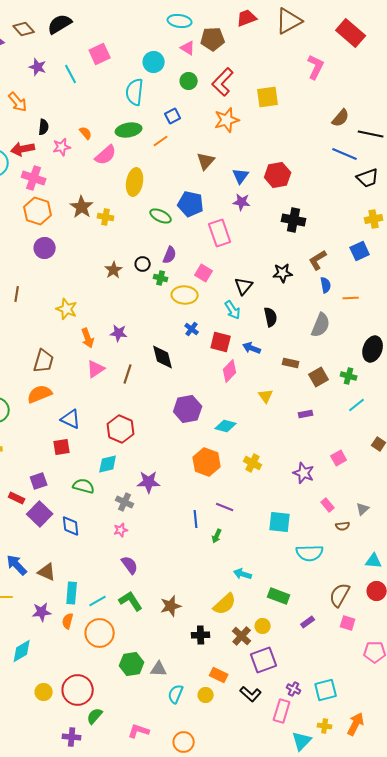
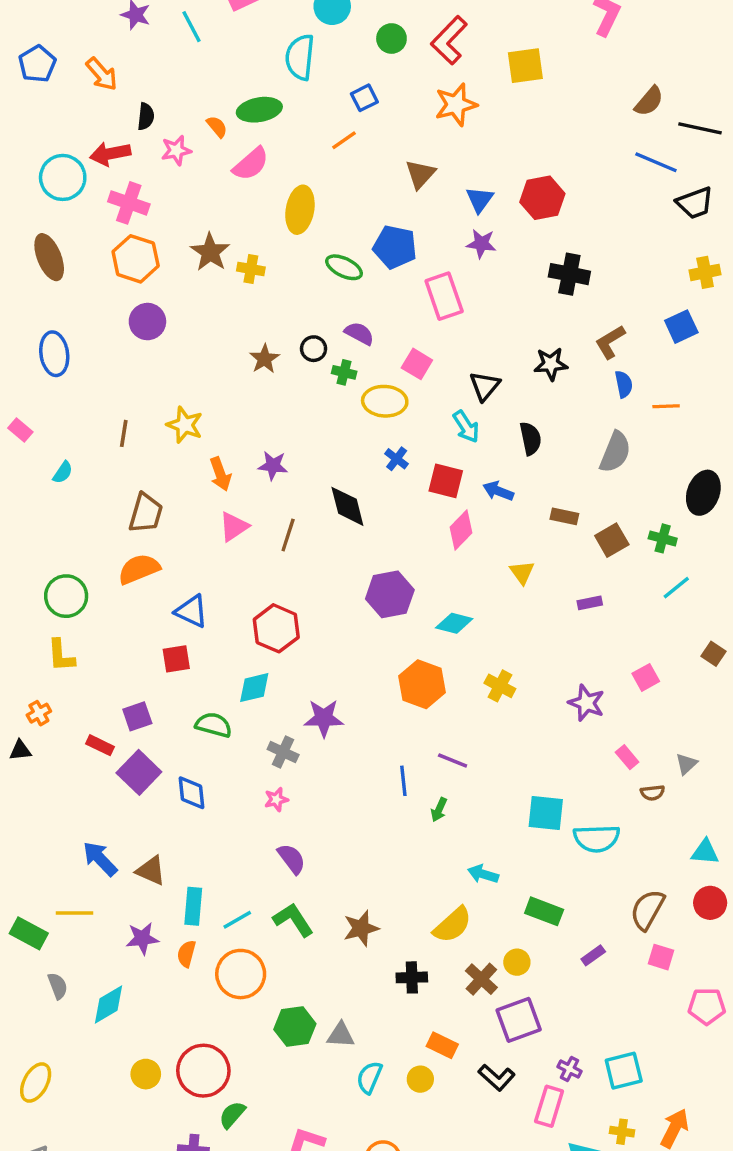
green ellipse: (129, 130) -> (259, 110), moved
purple semicircle: (170, 255) -> (359, 333), turned -84
brown line: (17, 294) -> (124, 433), moved
cyan square: (280, 522) -> (546, 813), moved

